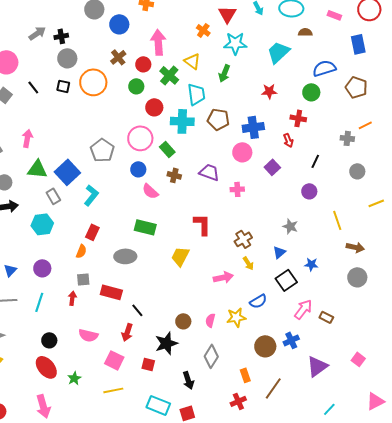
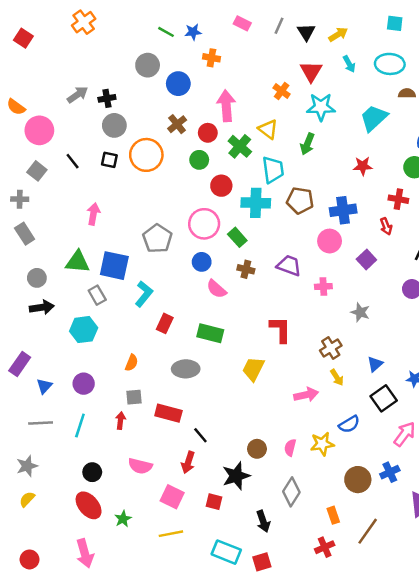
pink arrow: (27, 138) -> (93, 214), moved
blue square: (67, 172) -> (114, 266), turned -35
gray star: (290, 226) -> (360, 312), moved
red rectangle: (92, 232) -> (165, 323), moved

